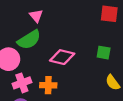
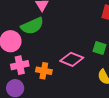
pink diamond: (62, 57) -> (72, 59), moved

